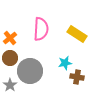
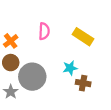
pink semicircle: (41, 29) -> (44, 31), size x0.7

